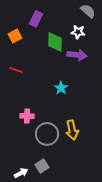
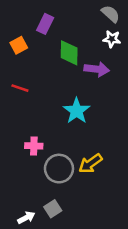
white star: (78, 32) -> (112, 39), moved
cyan star: (61, 88) -> (77, 111), size x1.5
yellow arrow: (72, 130) -> (90, 164), turned 66

